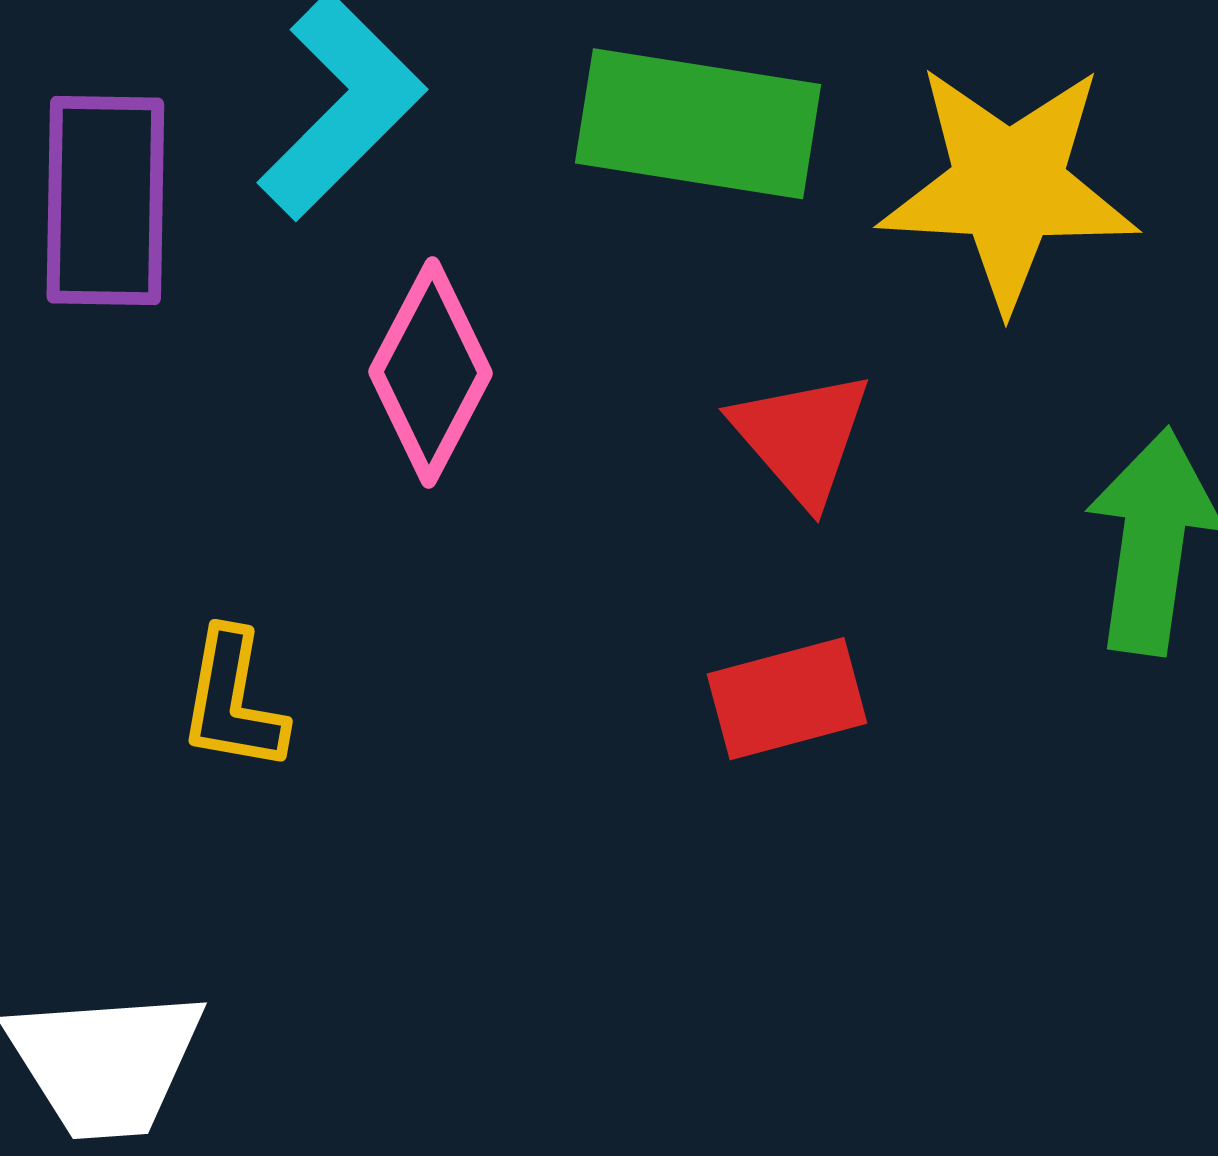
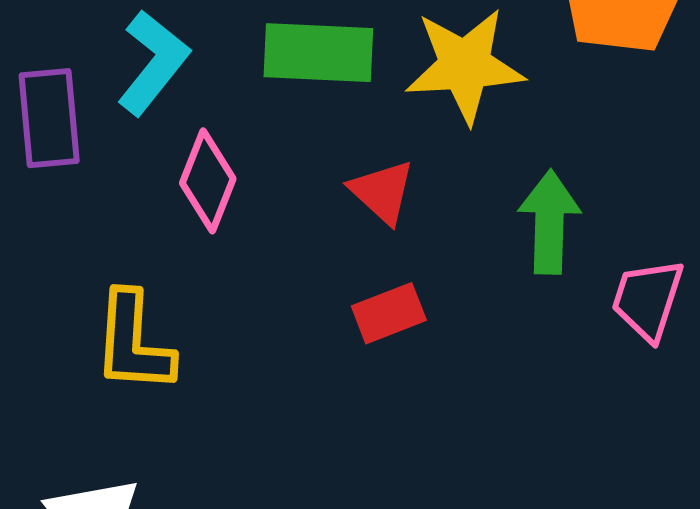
yellow L-shape: (233, 701) -> (133, 342), size x1.6

